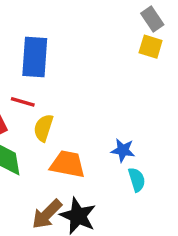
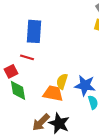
yellow semicircle: (43, 128) -> (62, 81), moved
blue star: (123, 150) -> (85, 85), size x1.5

